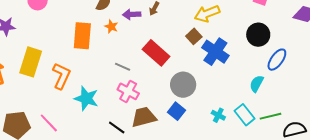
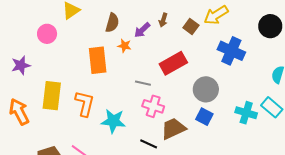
purple arrow: (132, 14) -> (142, 30), turned -30
brown square: (194, 36) -> (191, 26), moved
red rectangle: (156, 53) -> (173, 63), turned -60
cyan cross: (218, 115) -> (246, 113), size x1.5

